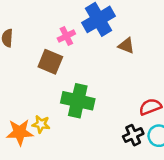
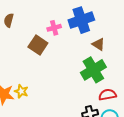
green cross: (78, 101) -> (93, 70), moved, turned 35

